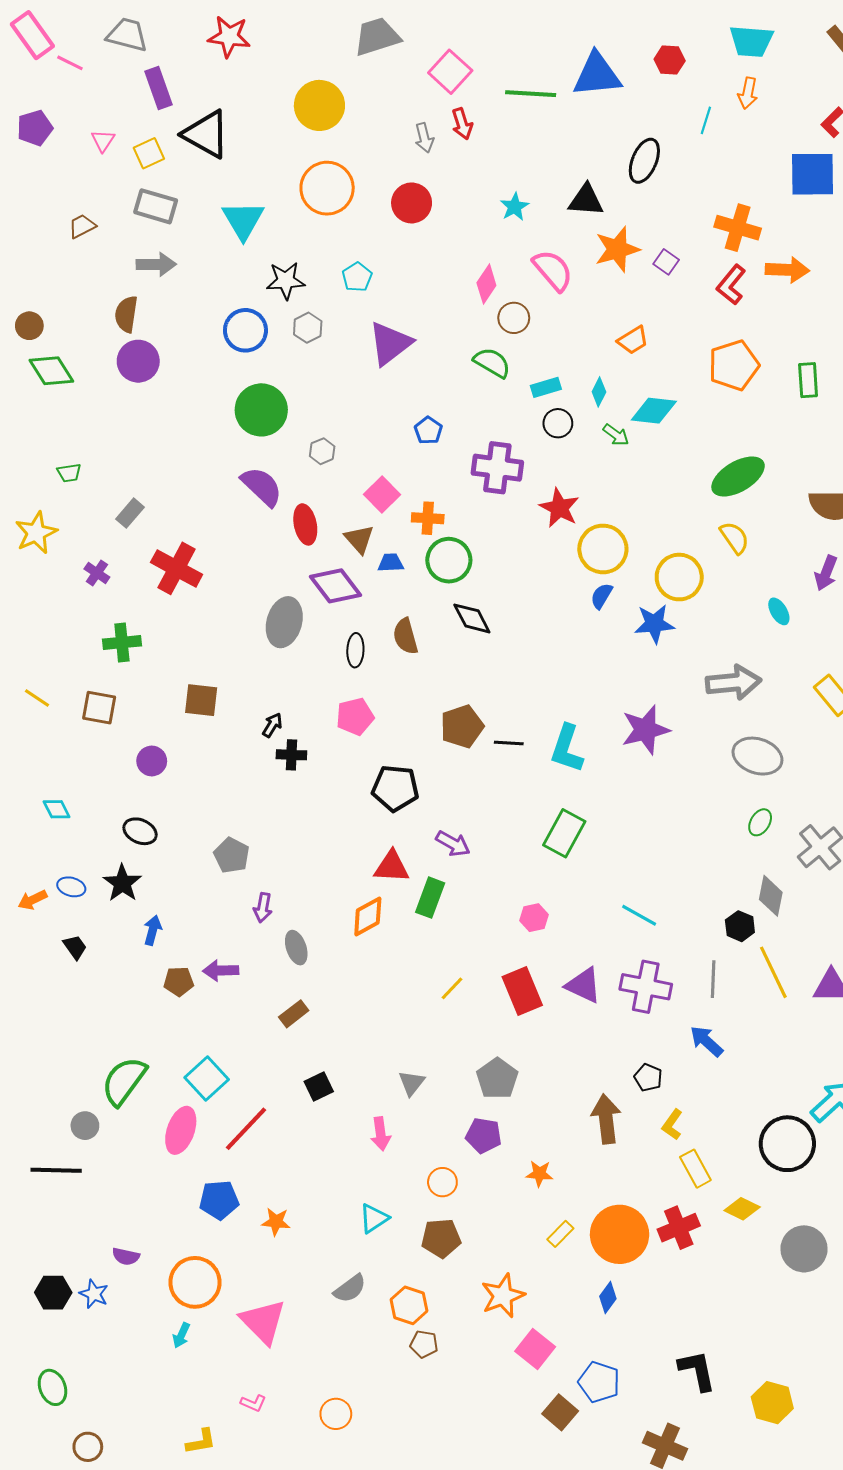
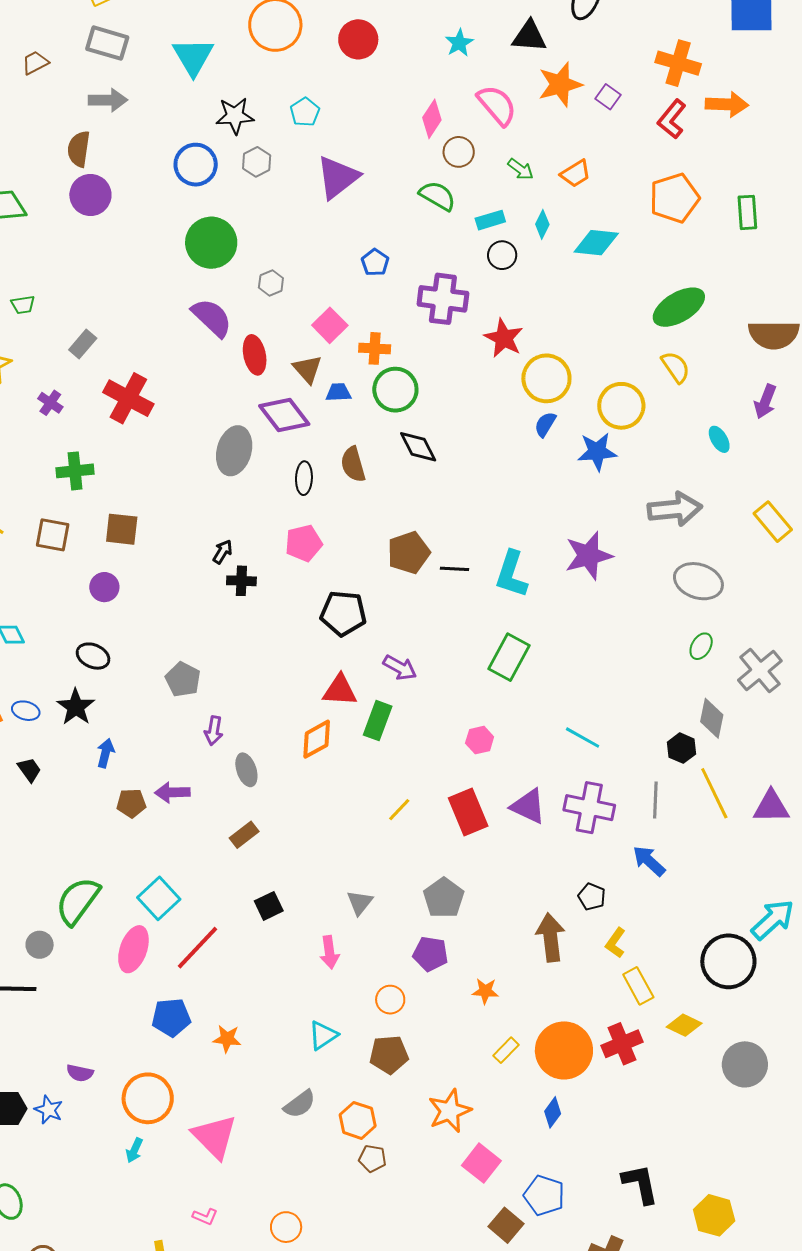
green arrow: (616, 435) -> (521, 169), moved
brown square: (201, 700) -> (122, 529), moved

